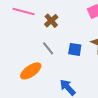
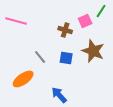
brown cross: (51, 21) -> (65, 30), moved, turned -32

